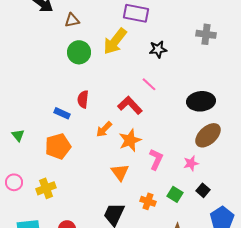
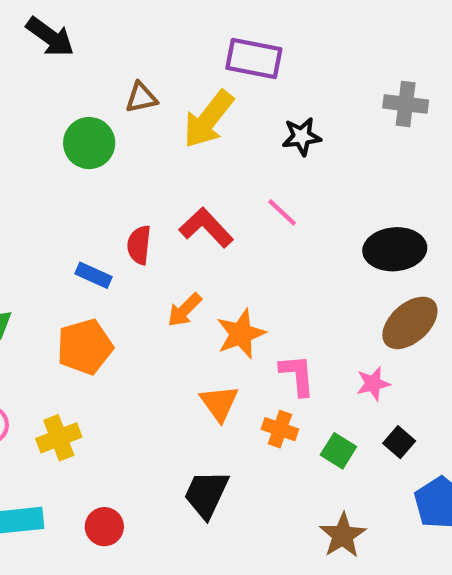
brown triangle: (72, 20) -> (141, 98), moved
green circle: (79, 52) -> (89, 143), moved
red L-shape: (130, 105) -> (206, 228), moved
pink L-shape: (156, 159) -> (297, 375), turned -30
orange cross: (148, 201) -> (280, 429), moved

